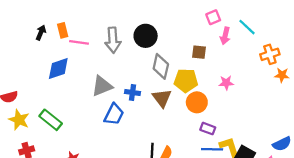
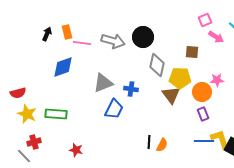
pink arrow: (225, 36) -> (216, 37), turned -70
gray arrow: (113, 40) -> (113, 41), turned -70
brown triangle: (162, 98) -> (171, 95), moved
orange circle: (197, 102) -> (202, 92), moved
green rectangle: (51, 120) -> (56, 114), turned -35
purple rectangle: (208, 129) -> (203, 114), moved, turned 48

